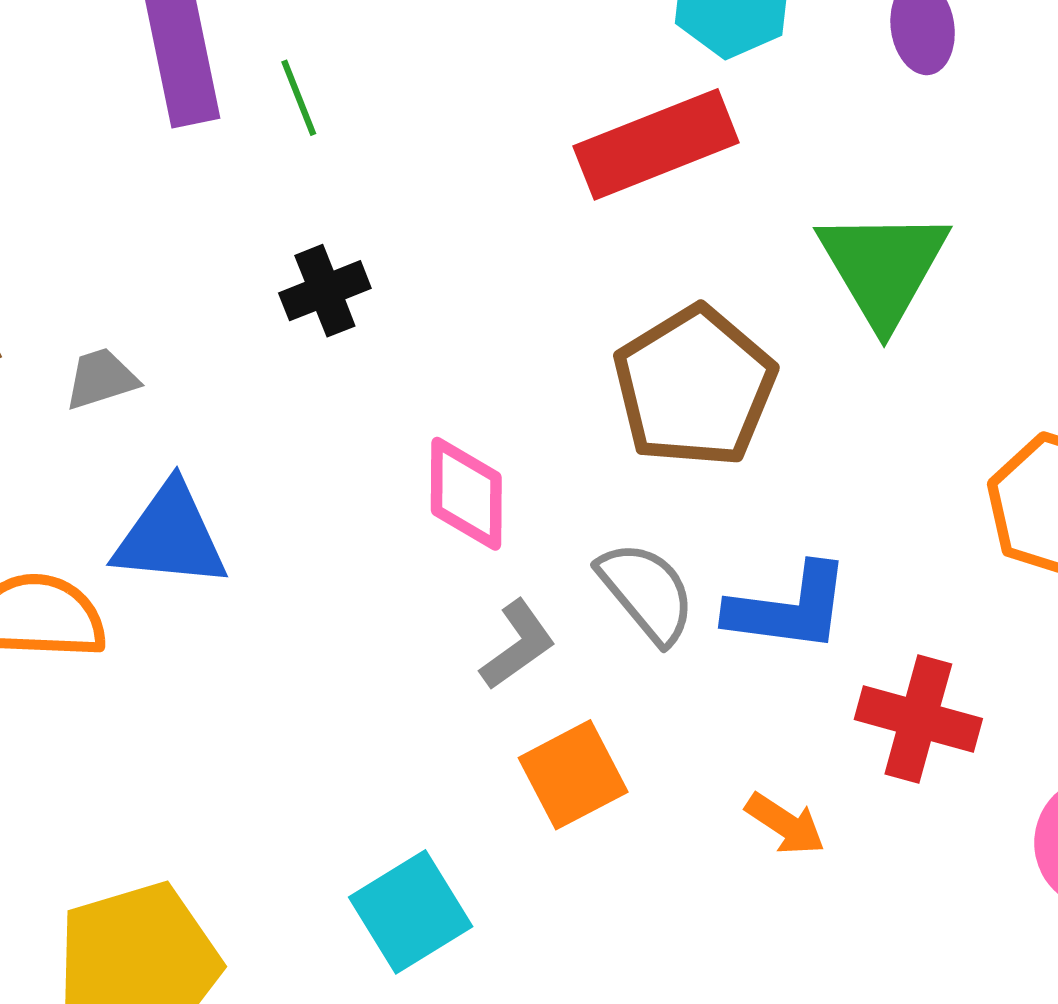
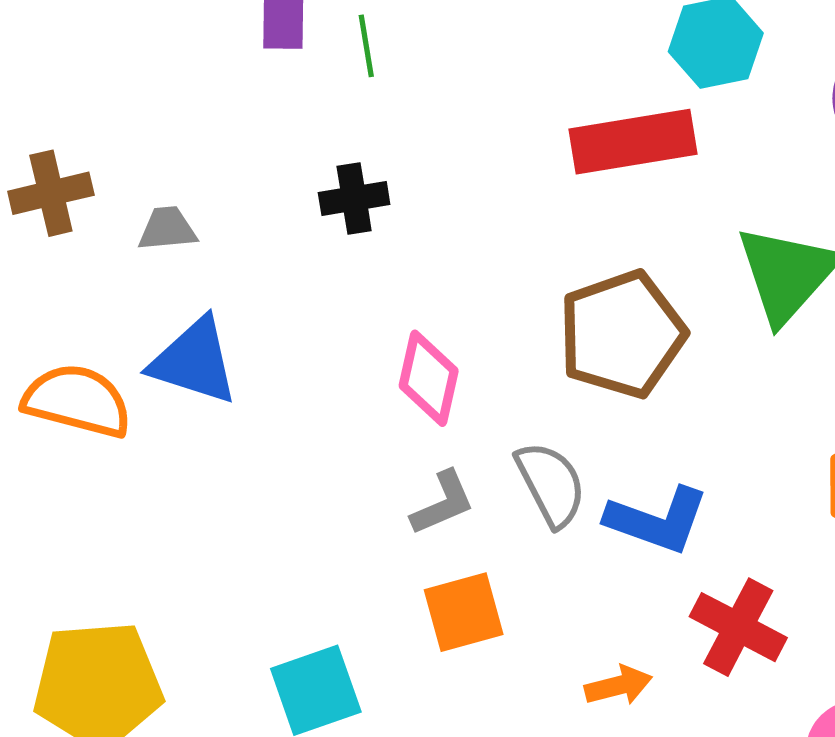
orange arrow: (785, 824) -> (618, 685), turned -60

